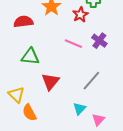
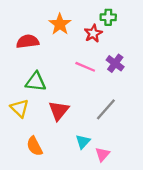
yellow triangle: (16, 95) -> (20, 108), moved
cyan triangle: (79, 109) -> (83, 142), moved
pink triangle: (98, 120) -> (102, 154), moved

